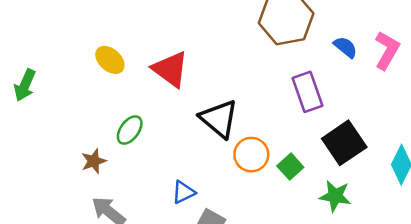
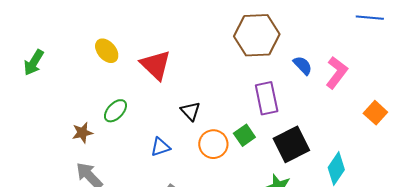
black triangle: (219, 119) -> (190, 111), size x0.6
green square: (290, 167) -> (244, 135), moved
blue triangle: (183, 192) -> (160, 147), moved

